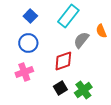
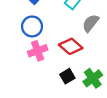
red diamond: (63, 61) -> (71, 46), turned 60
pink cross: (24, 72) -> (38, 51), moved

